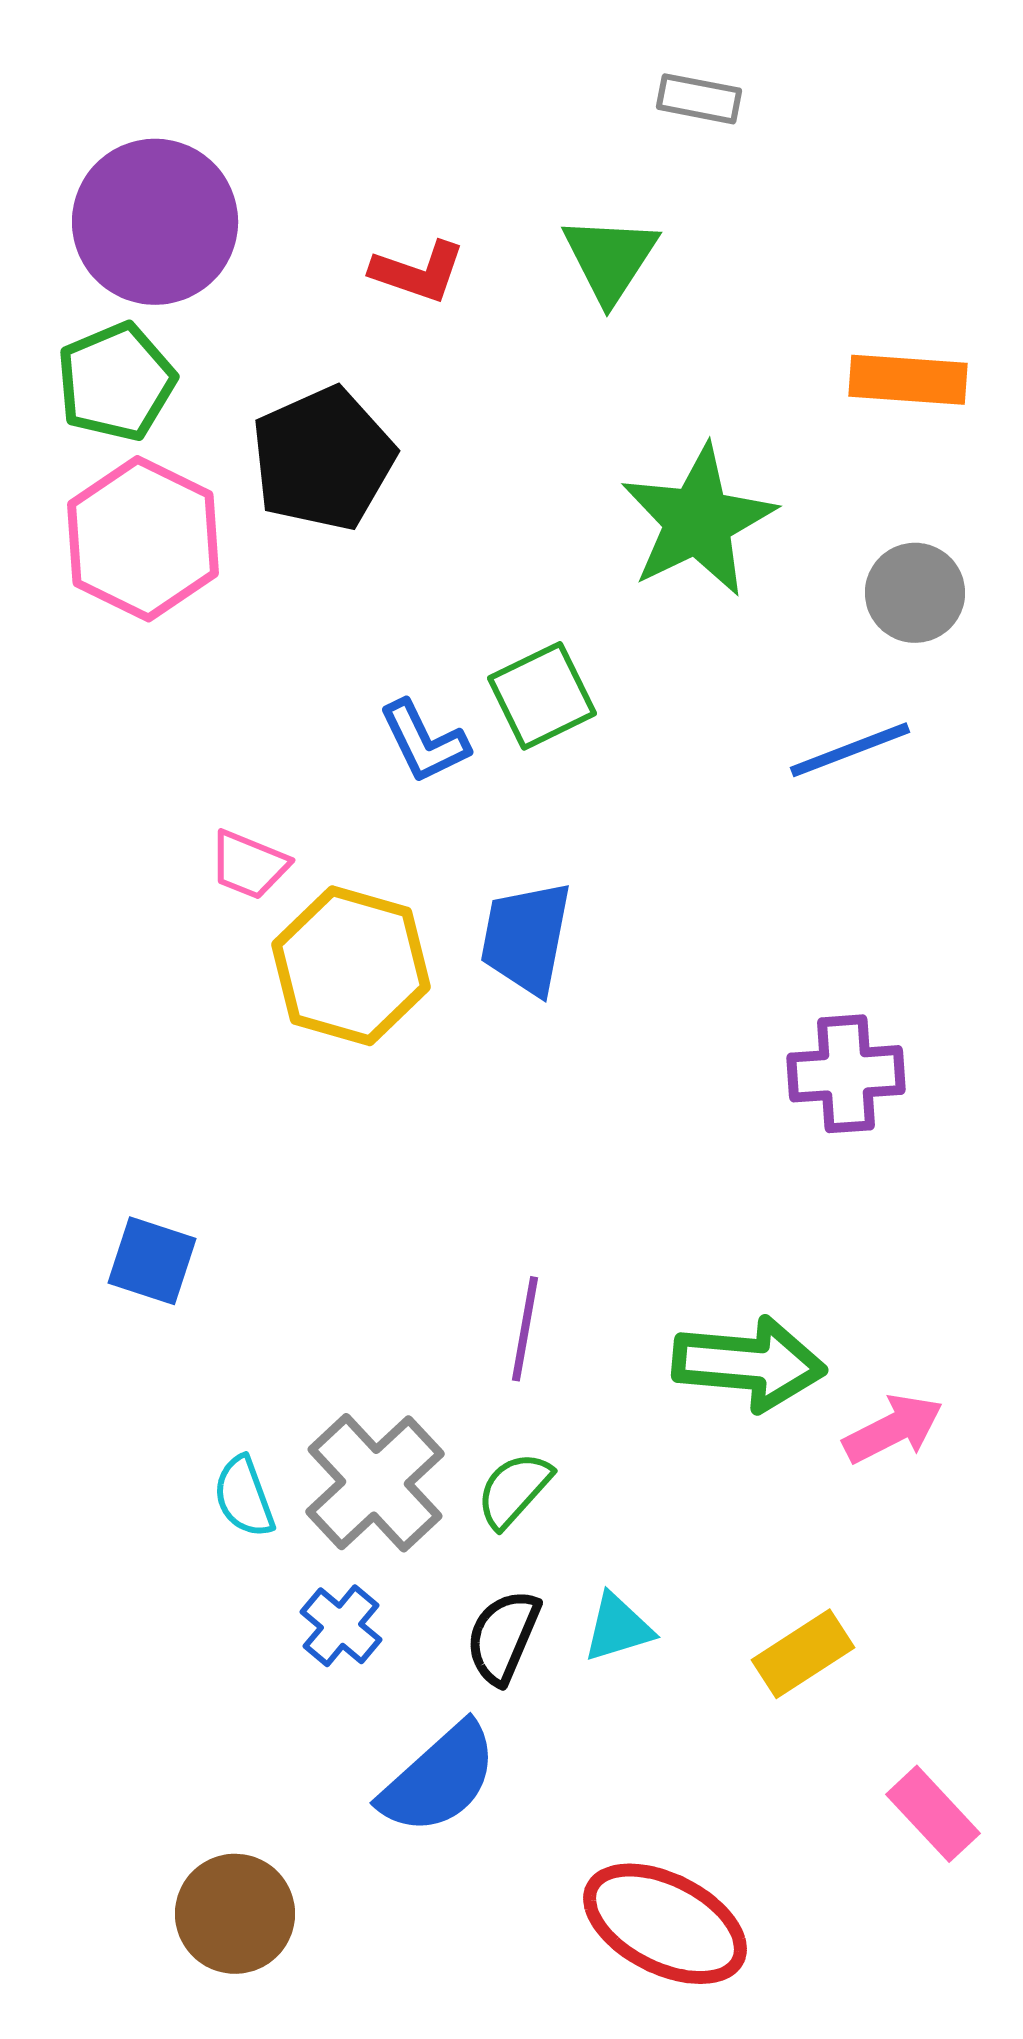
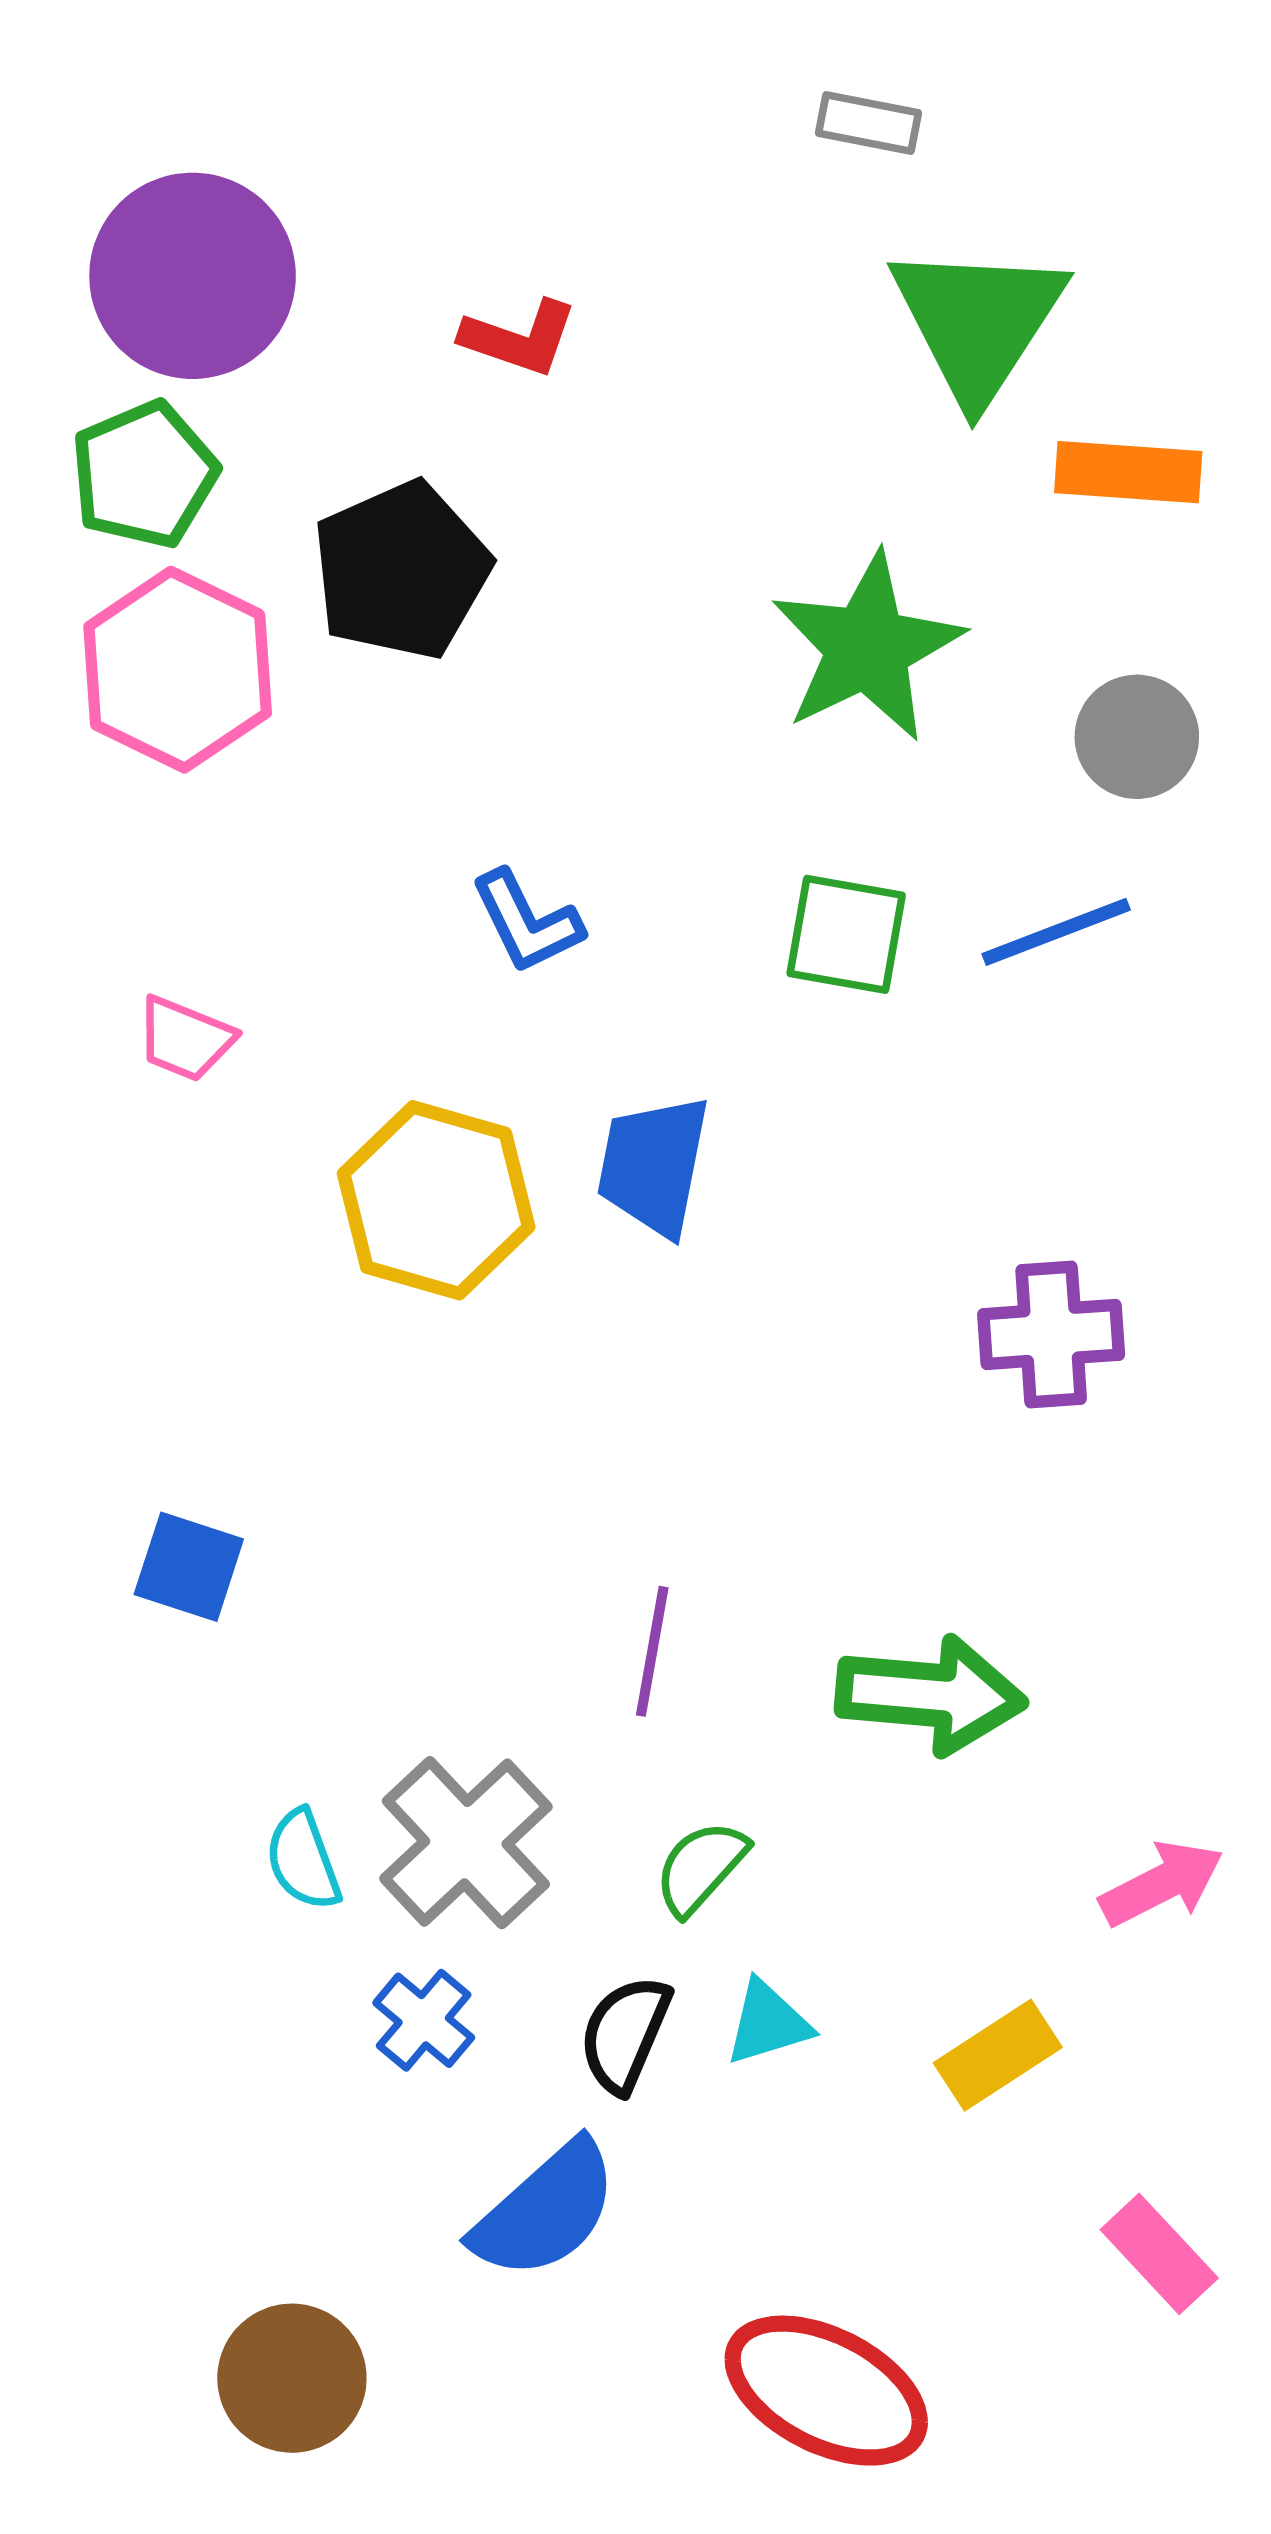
green triangle: (610, 259) -> (978, 322), moved, size x1.5
green square: (542, 696) -> (846, 934), moved, turned 36
pink trapezoid: (249, 865) -> (185, 1039), moved
pink arrow: (893, 1429) -> (1162, 1884), moved
green semicircle: (514, 1490) -> (701, 1867), moved

